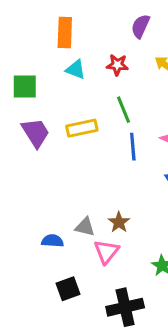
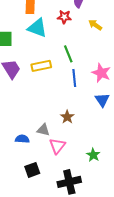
red star: (117, 65) -> (64, 17), moved
cyan triangle: (76, 69) -> (37, 28), size x1.5
brown star: (119, 222) -> (67, 117), moved

